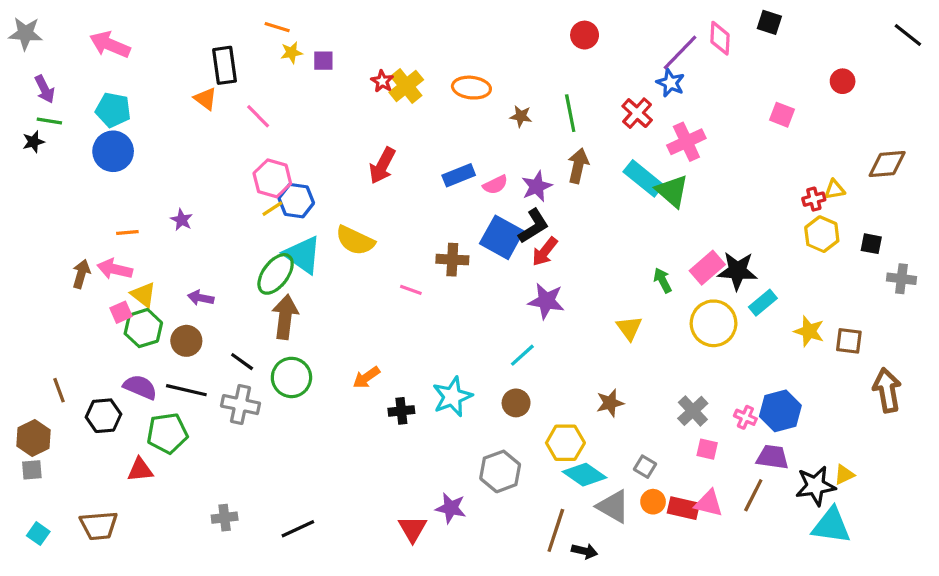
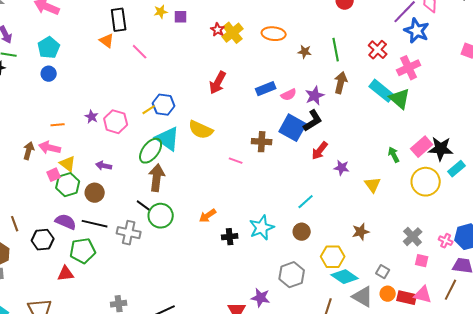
blue star: (671, 83) -> (417, 31), moved, size x1.4
cyan pentagon: (113, 110) -> (49, 48), turned 30
blue circle: (113, 151) -> (49, 74), size x0.6
pink hexagon: (272, 178) -> (116, 122), moved
red arrow: (545, 252) -> (320, 151), moved
purple star: (546, 301) -> (342, 168), moved, size x0.7
black line: (242, 362) -> (144, 206), moved

